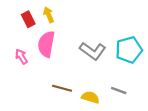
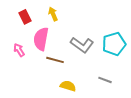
yellow arrow: (49, 15) -> (53, 14), moved
brown line: (62, 88) -> (55, 60), moved
yellow semicircle: (90, 97) -> (68, 86), moved

